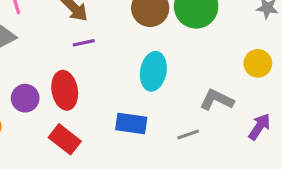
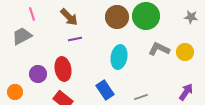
gray L-shape: (217, 100) -> (159, 49), moved
blue rectangle: (131, 124) -> (105, 90), turned 48

